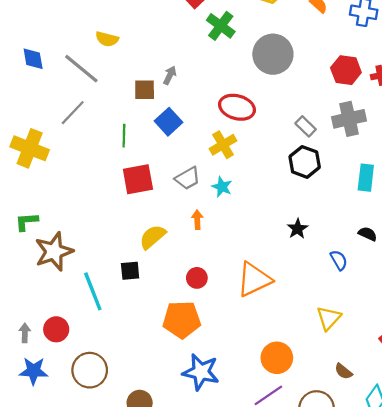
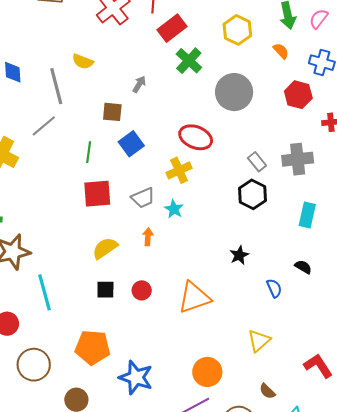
gray line: (81, 69) -> (56, 86), turned 30
red hexagon: (346, 70) -> (298, 95), moved
gray arrow: (170, 75) -> (139, 84), moved
black square: (130, 271) -> (105, 290), moved
orange pentagon: (182, 320) -> (93, 347), moved

